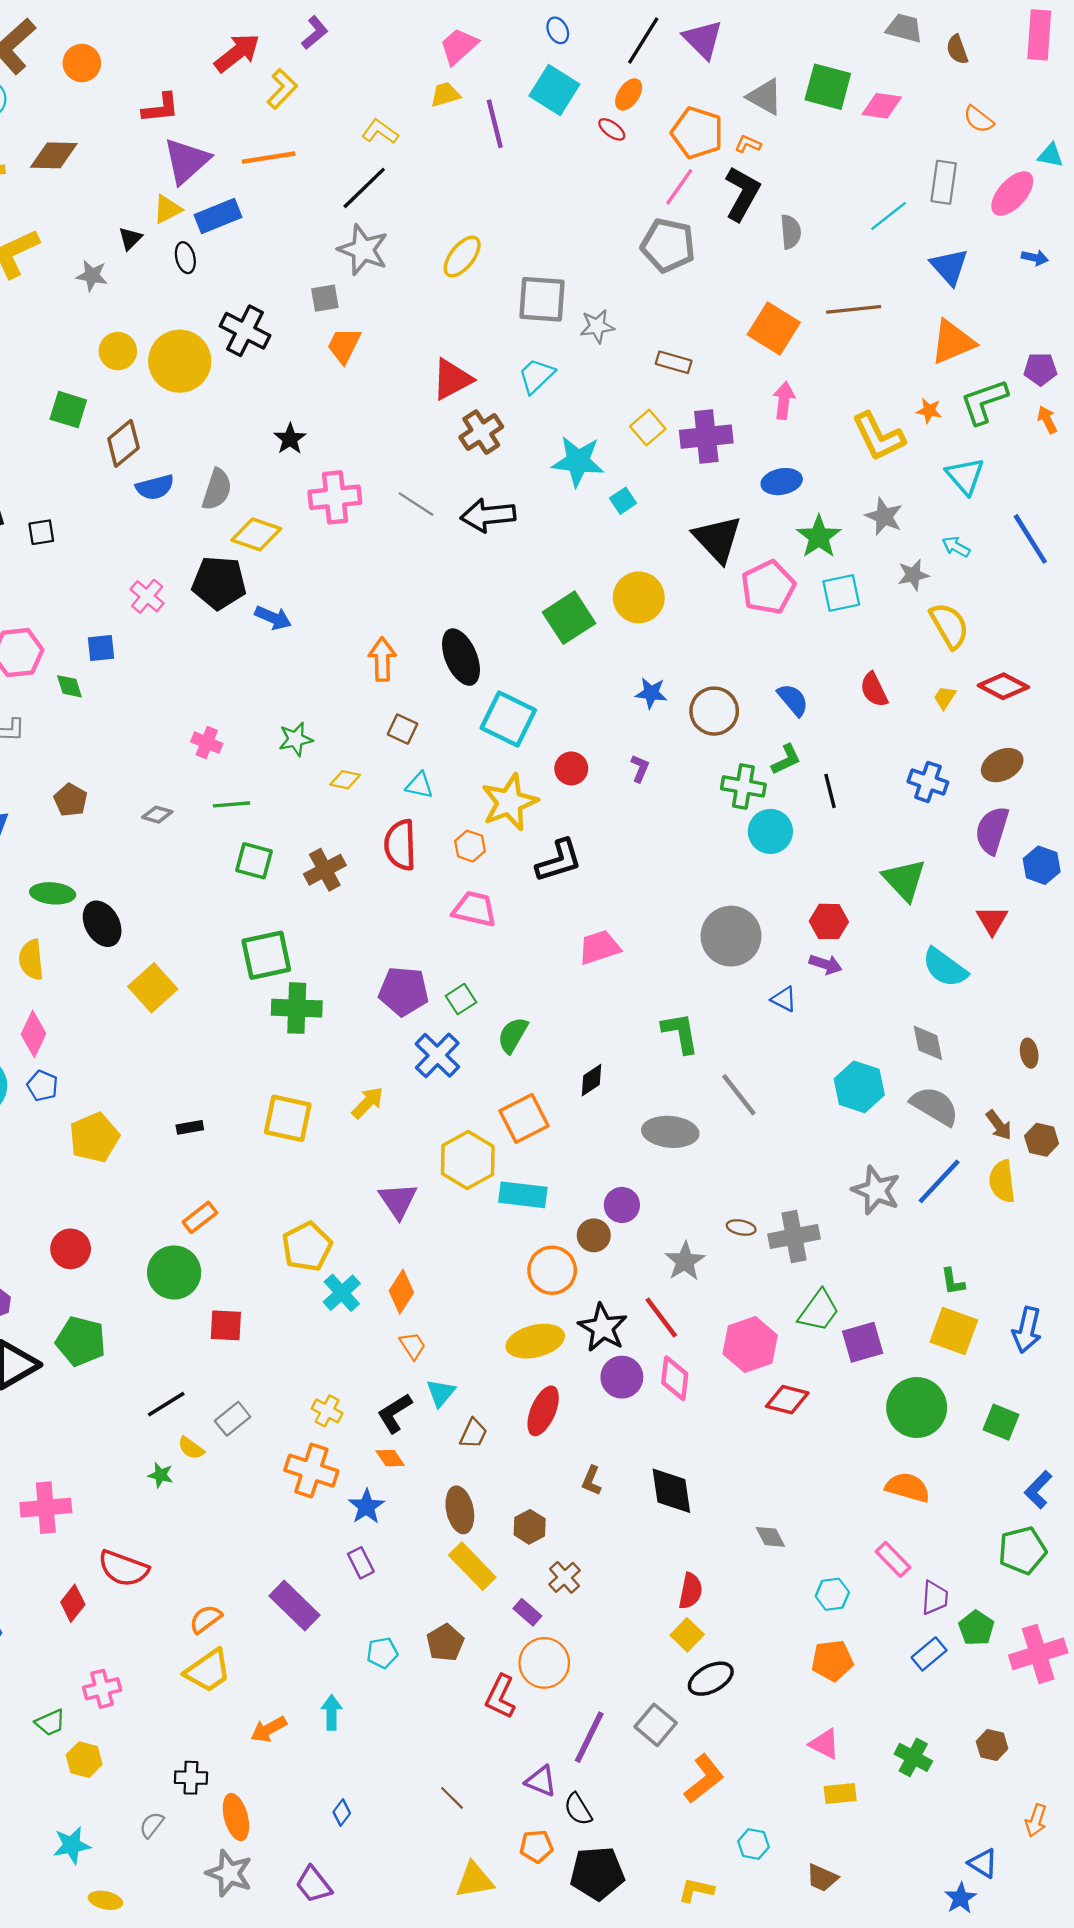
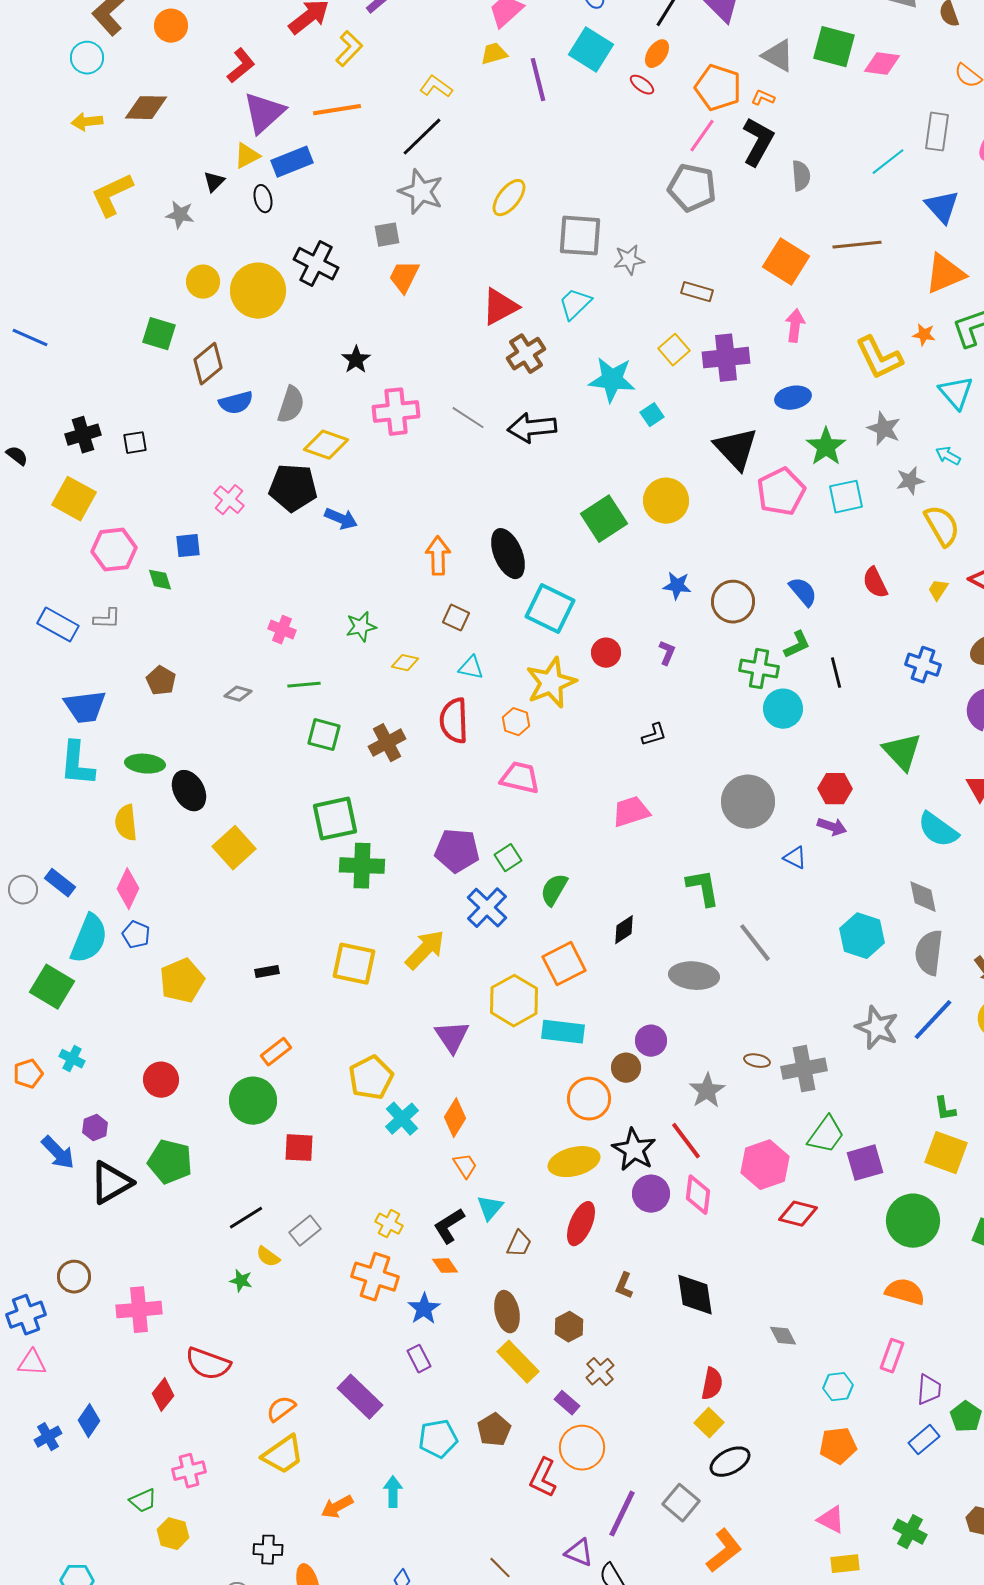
red L-shape: (161, 108) -> (241, 66), turned -33
black L-shape: (559, 861) -> (654, 735), moved, size x0.6
yellow arrow: (368, 1103) -> (425, 950), size x1.4
gray semicircle: (935, 1106) -> (929, 953), turned -114
pink rectangle: (893, 1559) -> (892, 1356), turned 64
cyan pentagon: (382, 1653) -> (438, 1439), size x1.4

